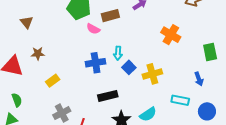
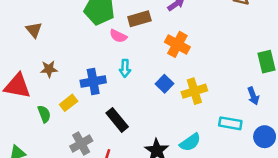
orange cross: (171, 35) -> (177, 44), moved
cyan arrow: (118, 53) -> (125, 68), moved
blue cross: (96, 63) -> (93, 81), moved
black rectangle: (108, 96) -> (117, 120), moved, turned 66
green semicircle: (17, 100) -> (44, 114), moved

